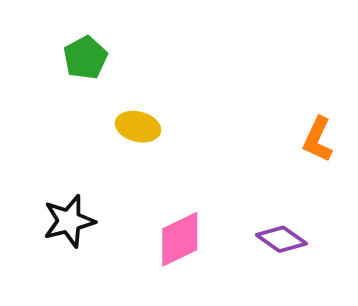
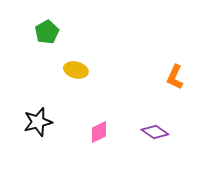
pink diamond: (180, 239) -> (99, 132), size x0.7

